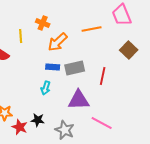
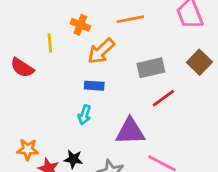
orange line: (92, 29) -> (130, 19), moved
gray rectangle: (75, 68) -> (151, 68), moved
red line: (103, 76) -> (163, 98), turned 42

